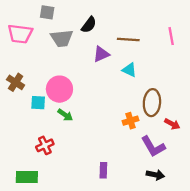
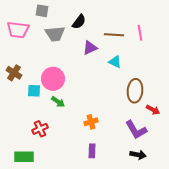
pink line: (171, 36) -> (140, 33), moved
orange cross: (131, 121) -> (91, 122), moved

